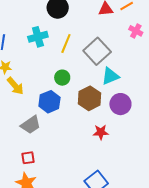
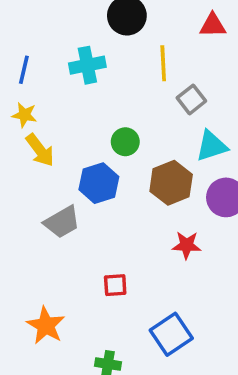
yellow line: (66, 44) -> (163, 63), moved, turned -30
gray square: (97, 51) -> (191, 99), size x0.6
red square: (28, 158) -> (115, 285), moved

